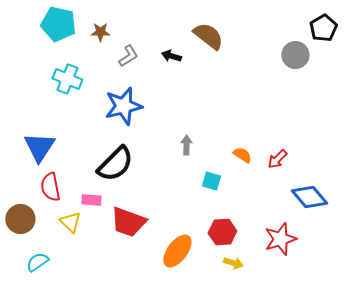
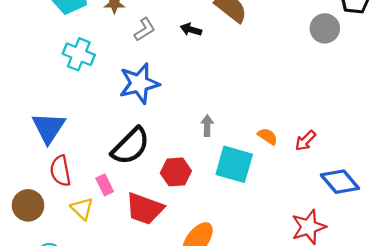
cyan square: (211, 181) -> (234, 164), size x1.8
pink rectangle: (91, 200) -> (105, 185), turned 60
red hexagon: (222, 232) -> (176, 172), moved

